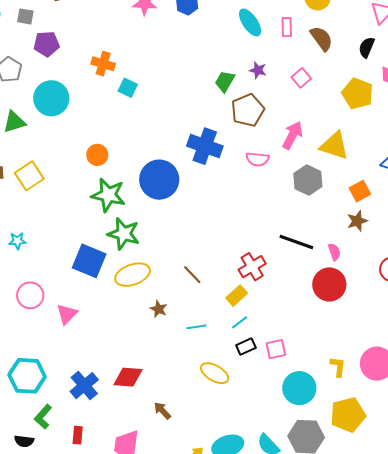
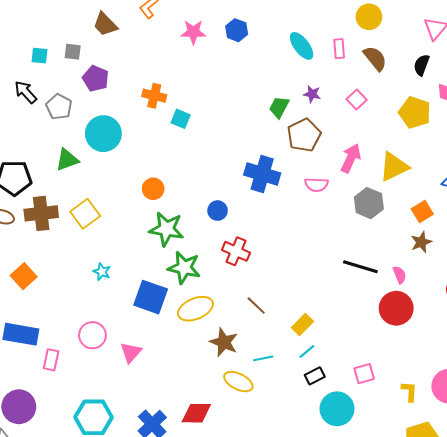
purple pentagon: (46, 44) -> (96, 79), turned 30
yellow triangle: (334, 146) -> (394, 167), turned -40
blue circle: (159, 180) -> (218, 211), size x0.5
cyan star: (17, 241) -> (102, 272), moved, turned 30
red cross: (252, 267) -> (236, 251), moved, turned -32
brown star: (159, 309) -> (224, 342), size x1.6
pink square: (276, 349) -> (364, 374), moved
yellow ellipse: (215, 373) -> (238, 382), moved
cyan circle: (299, 388) -> (337, 409), moved

